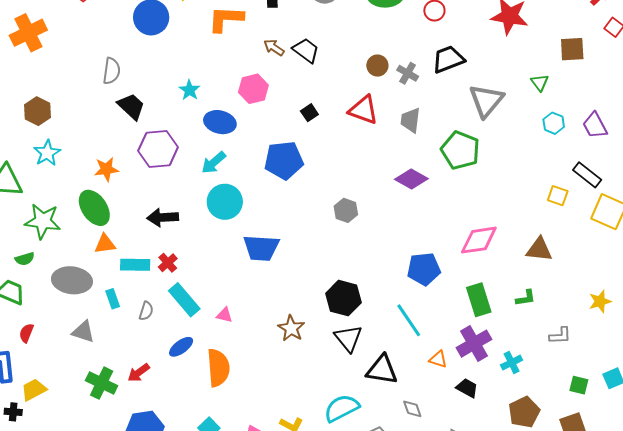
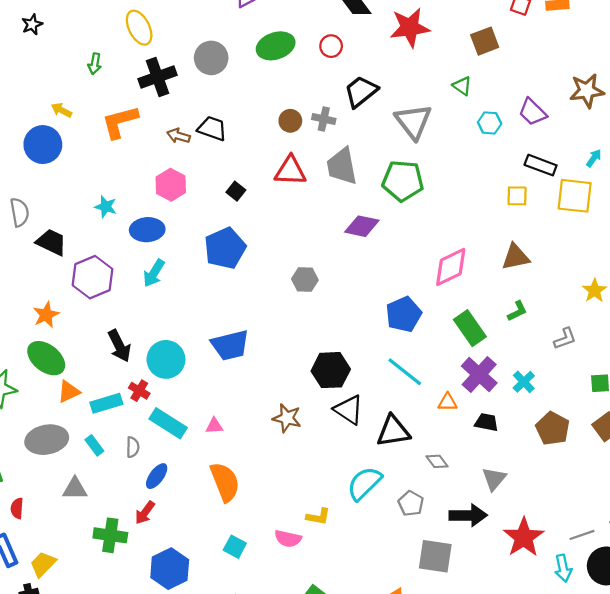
gray trapezoid: (410, 120) -> (342, 166), size x1.4
cyan circle: (225, 202) -> (166, 359), moved
black arrow: (163, 217) -> (119, 346), turned -96
blue ellipse: (181, 347) -> (157, 476), moved

